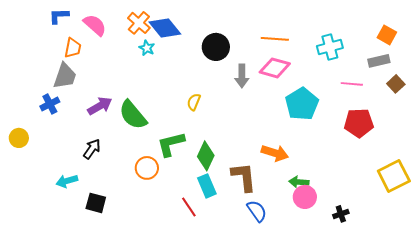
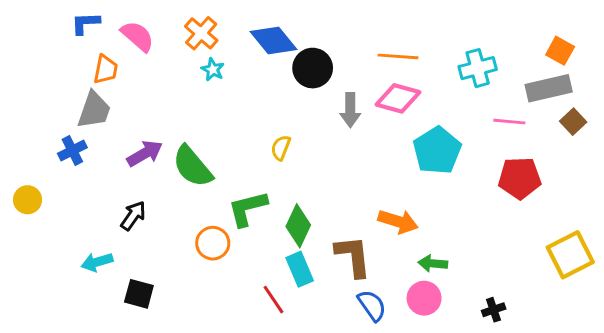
blue diamond: (165, 28) -> (274, 41), moved
gray rectangle: (379, 61) -> (549, 88), size x1.4
pink circle: (305, 197) -> (424, 298), moved

